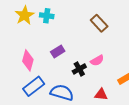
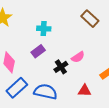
cyan cross: (47, 16) -> (44, 29), moved
brown rectangle: (99, 23) -> (90, 19), moved

